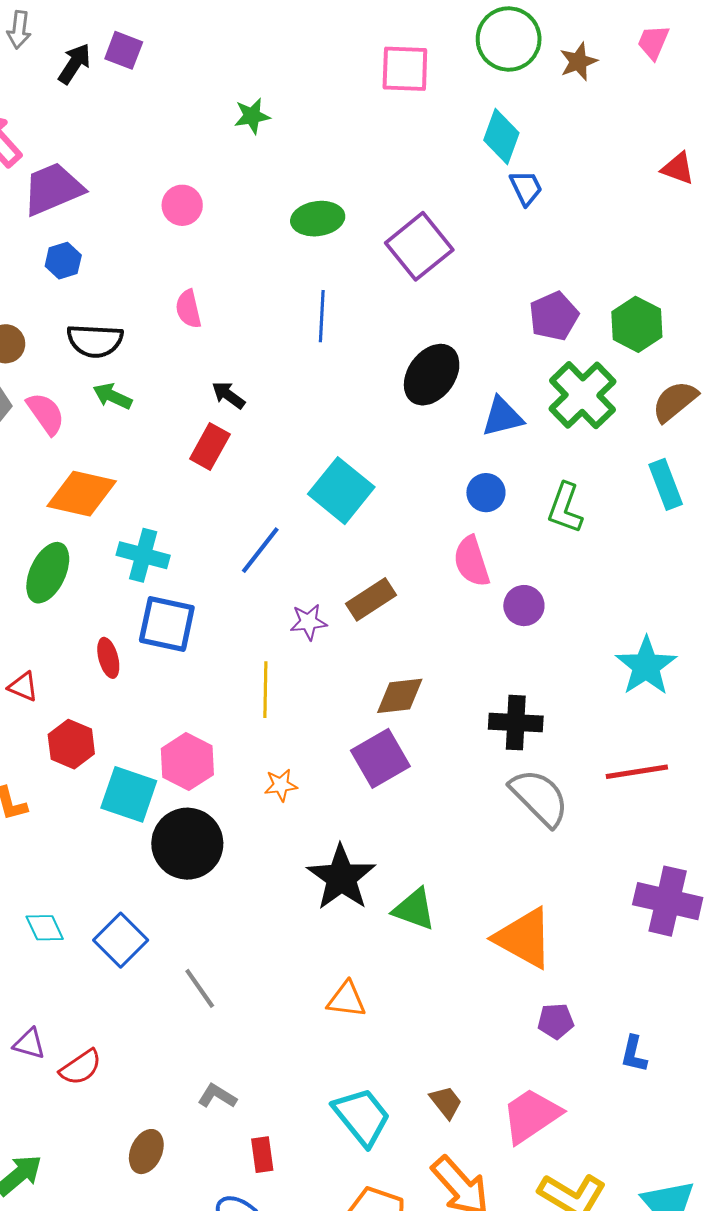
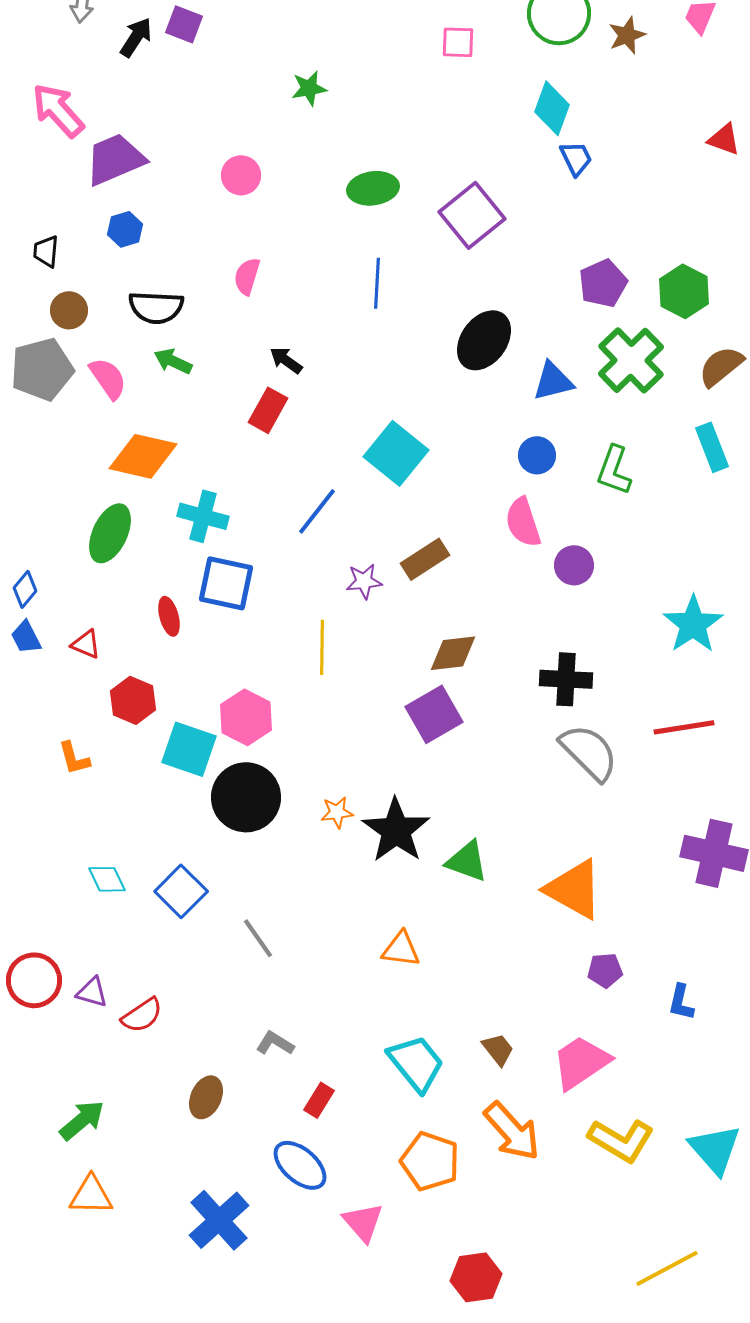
pink square: (405, 69) -> (458, 42), size x0.7
pink semicircle: (188, 309) -> (247, 276), turned 30
orange star: (281, 785) -> (337, 812), moved
red rectangle: (262, 1155) -> (319, 1100), turned 40

